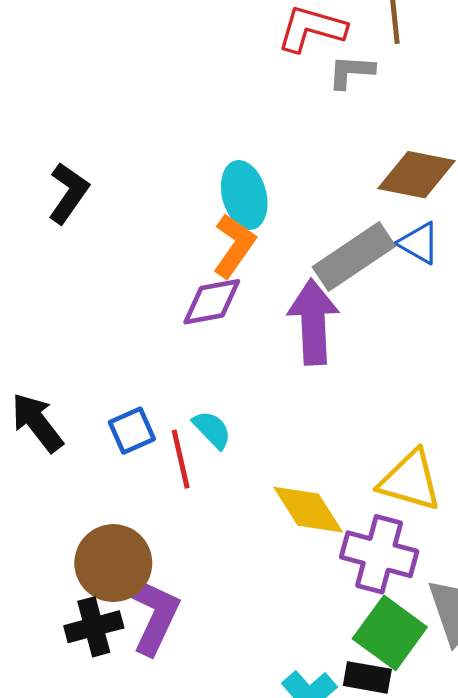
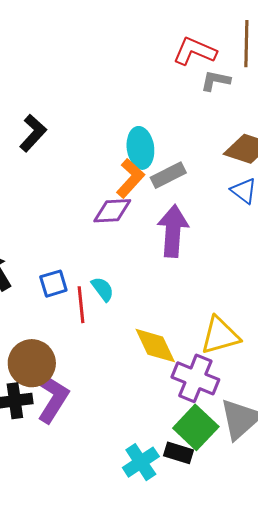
gray rectangle: (354, 257) -> (168, 175), moved, size x0.7
yellow triangle: (410, 480) -> (220, 336), turned -39

